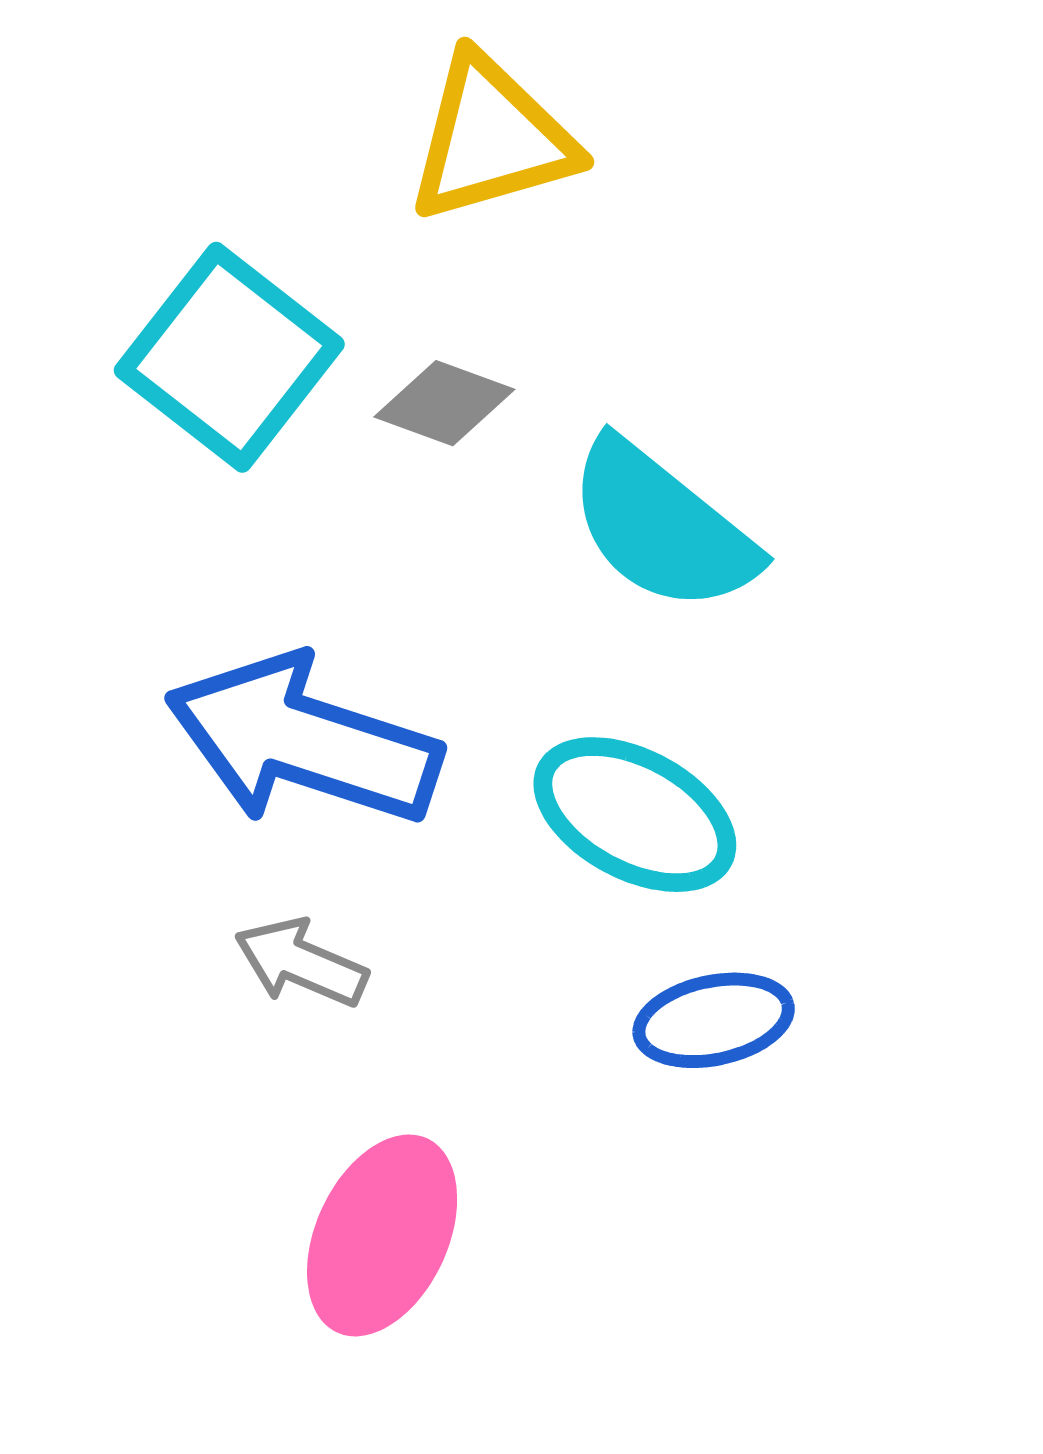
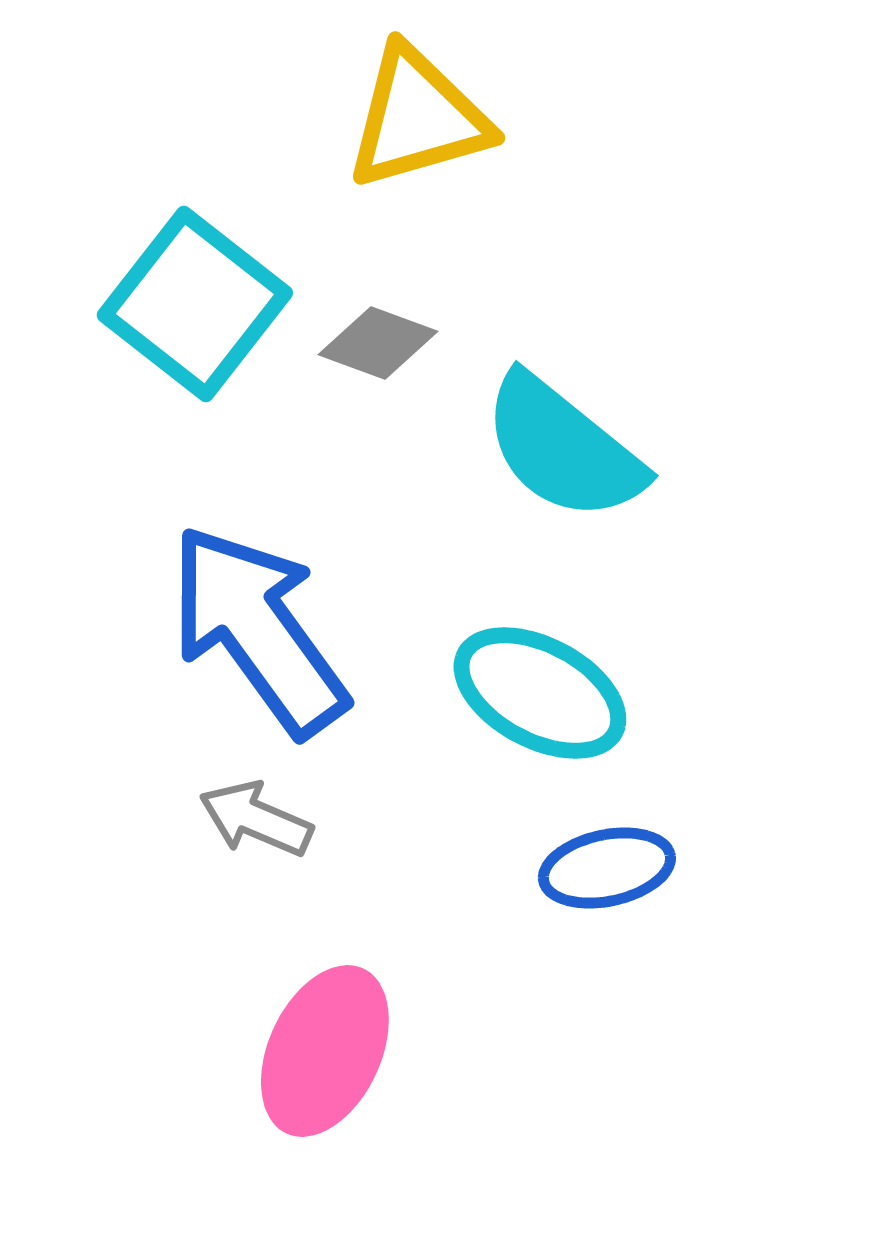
blue arrow: (303, 741) -> (258, 630), turned 36

